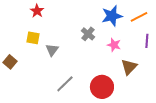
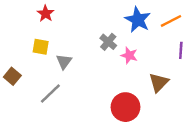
blue star: (112, 16) -> (138, 20), turned -30
pink star: (114, 45) -> (129, 55), moved
gray line: (65, 84) -> (50, 94), moved

